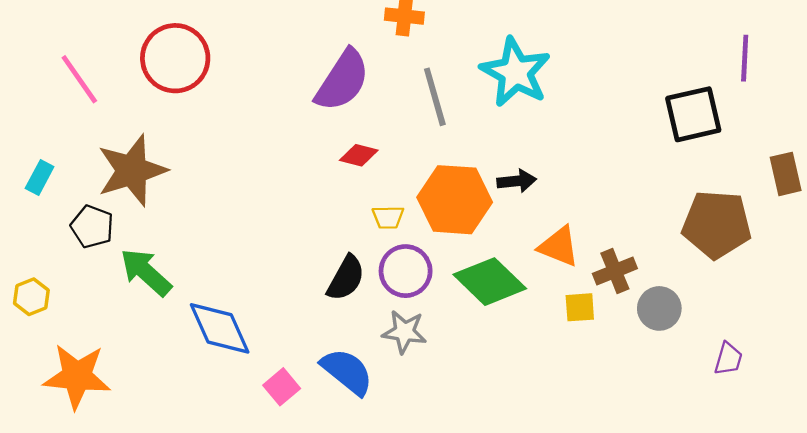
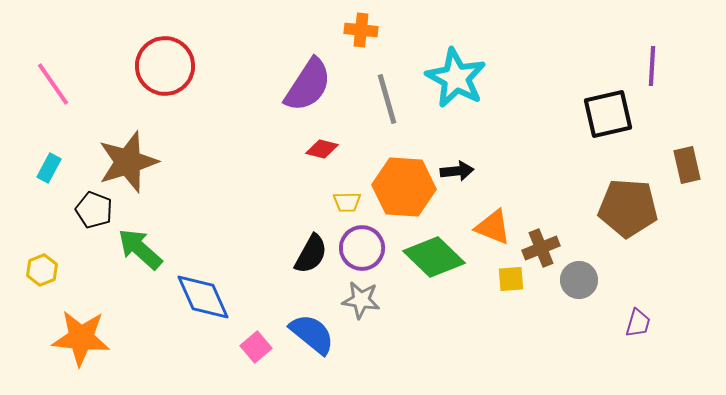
pink line: (79, 79) -> (53, 84), moved

